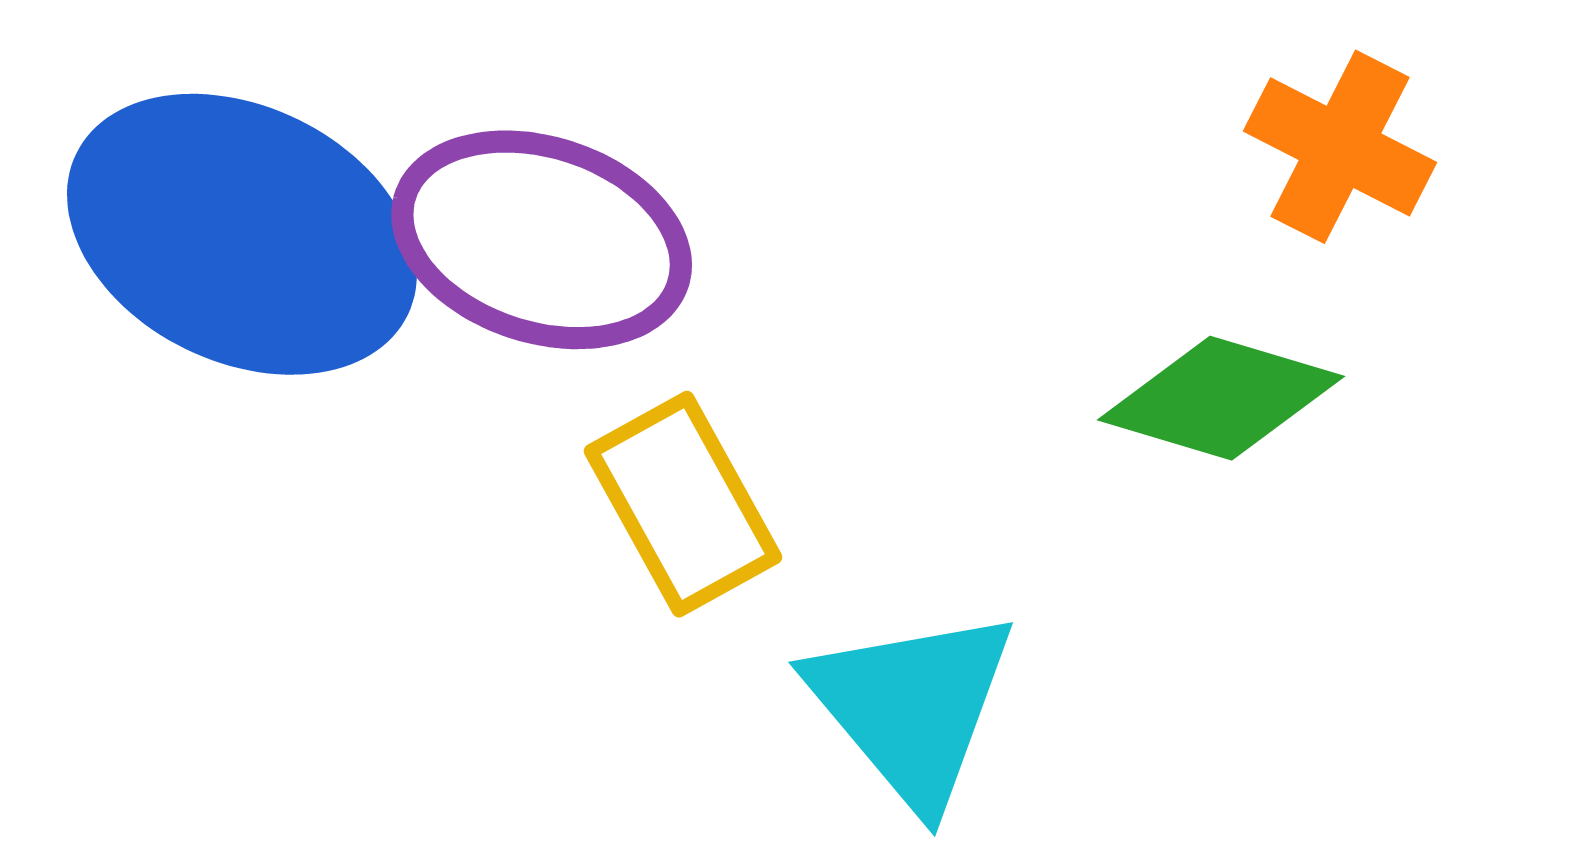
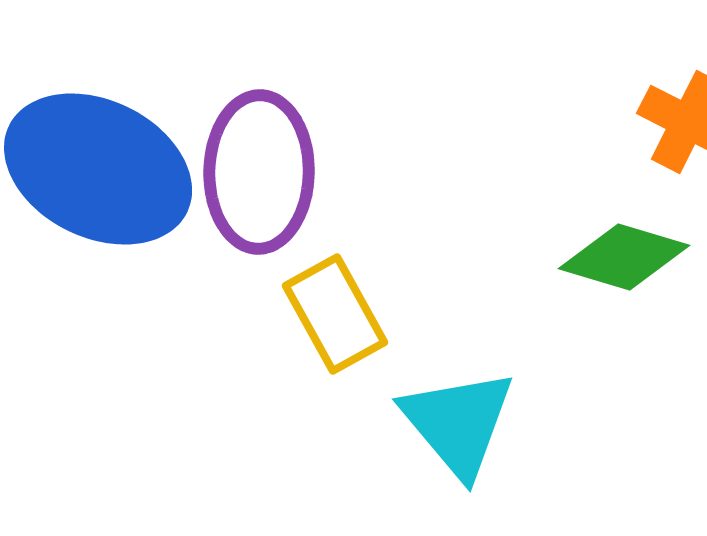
purple ellipse: (542, 240) -> (259, 172), turned 73

